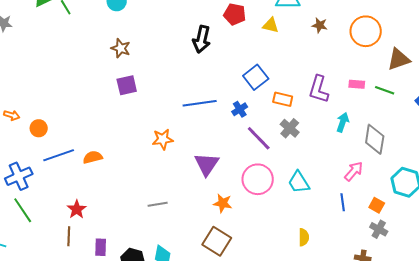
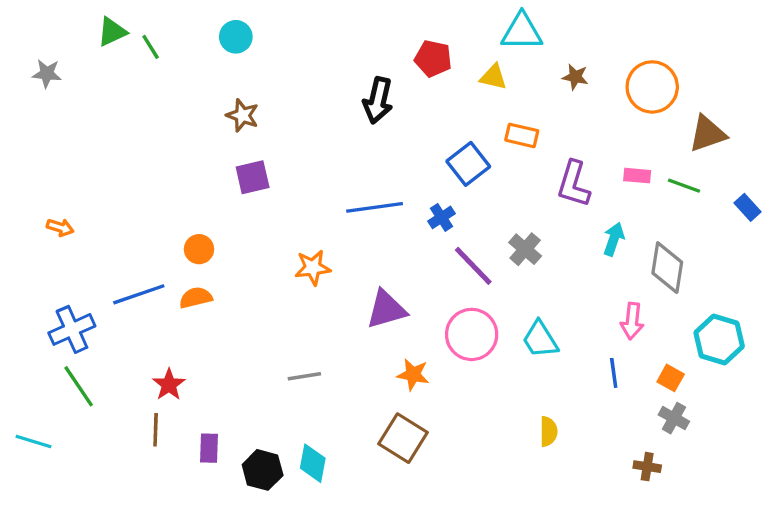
orange rectangle: (283, 99) -> (522, 135), moved
orange circle: (39, 128) -> (199, 249), moved
purple triangle: (207, 164) -> (386, 309), turned 40
pink arrow: (354, 171) -> (632, 321), turned 145

